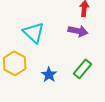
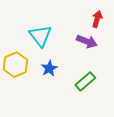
blue star: (49, 75) -> (49, 68), moved

